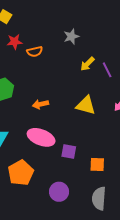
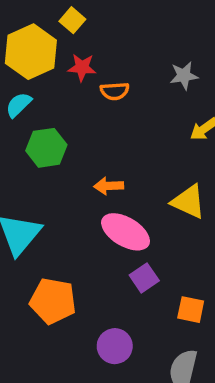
pink ellipse: (41, 137) -> (126, 232), moved
purple square: (69, 151) -> (144, 278), turned 35
orange pentagon: (21, 173) -> (53, 301), turned 30

